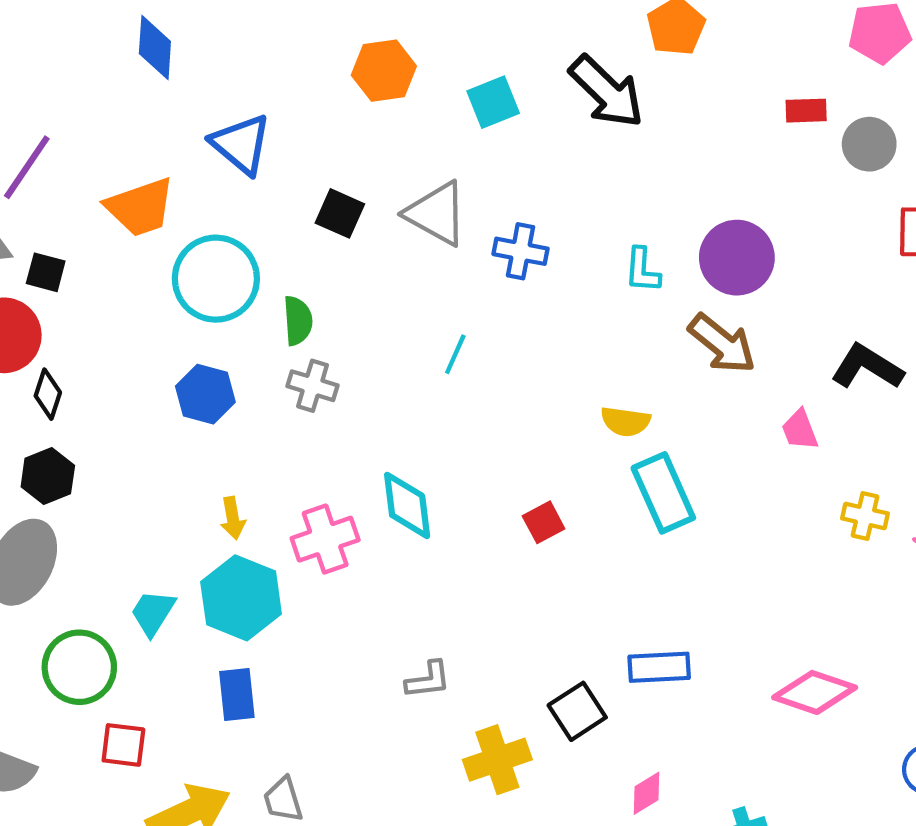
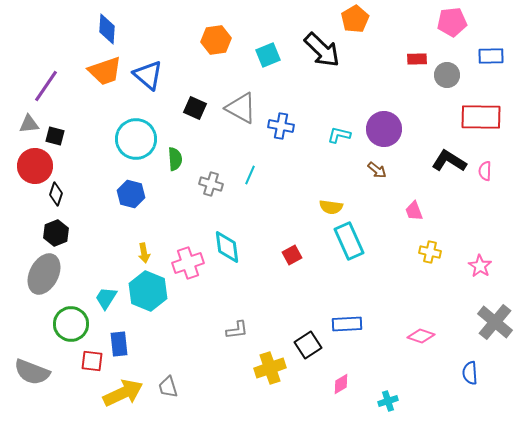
orange trapezoid: (140, 207) -> (105, 71), moved
cyan L-shape: (642, 270) -> (339, 135), turned 100
brown arrow: (722, 344) -> (377, 170), size x0.6
black L-shape: (867, 367) -> (449, 161), moved
gray cross: (313, 386) -> (211, 184), moved
yellow cross: (865, 516) -> (430, 252), moved
pink diamond: (815, 692) -> (421, 336), size x0.7
blue rectangle: (237, 695) -> (119, 344), moved

